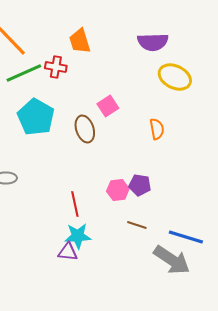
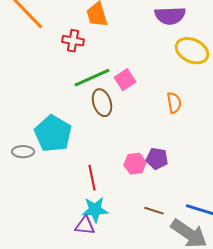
green line: (24, 73) -> (92, 78), moved
cyan pentagon: (36, 117) -> (53, 134), moved
brown line: (137, 225) -> (154, 211), moved

